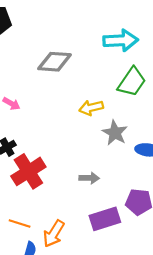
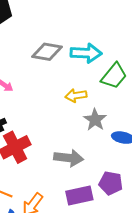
cyan arrow: (121, 40) -> (86, 53), moved
gray arrow: (89, 178) -> (69, 158), size x1.6

